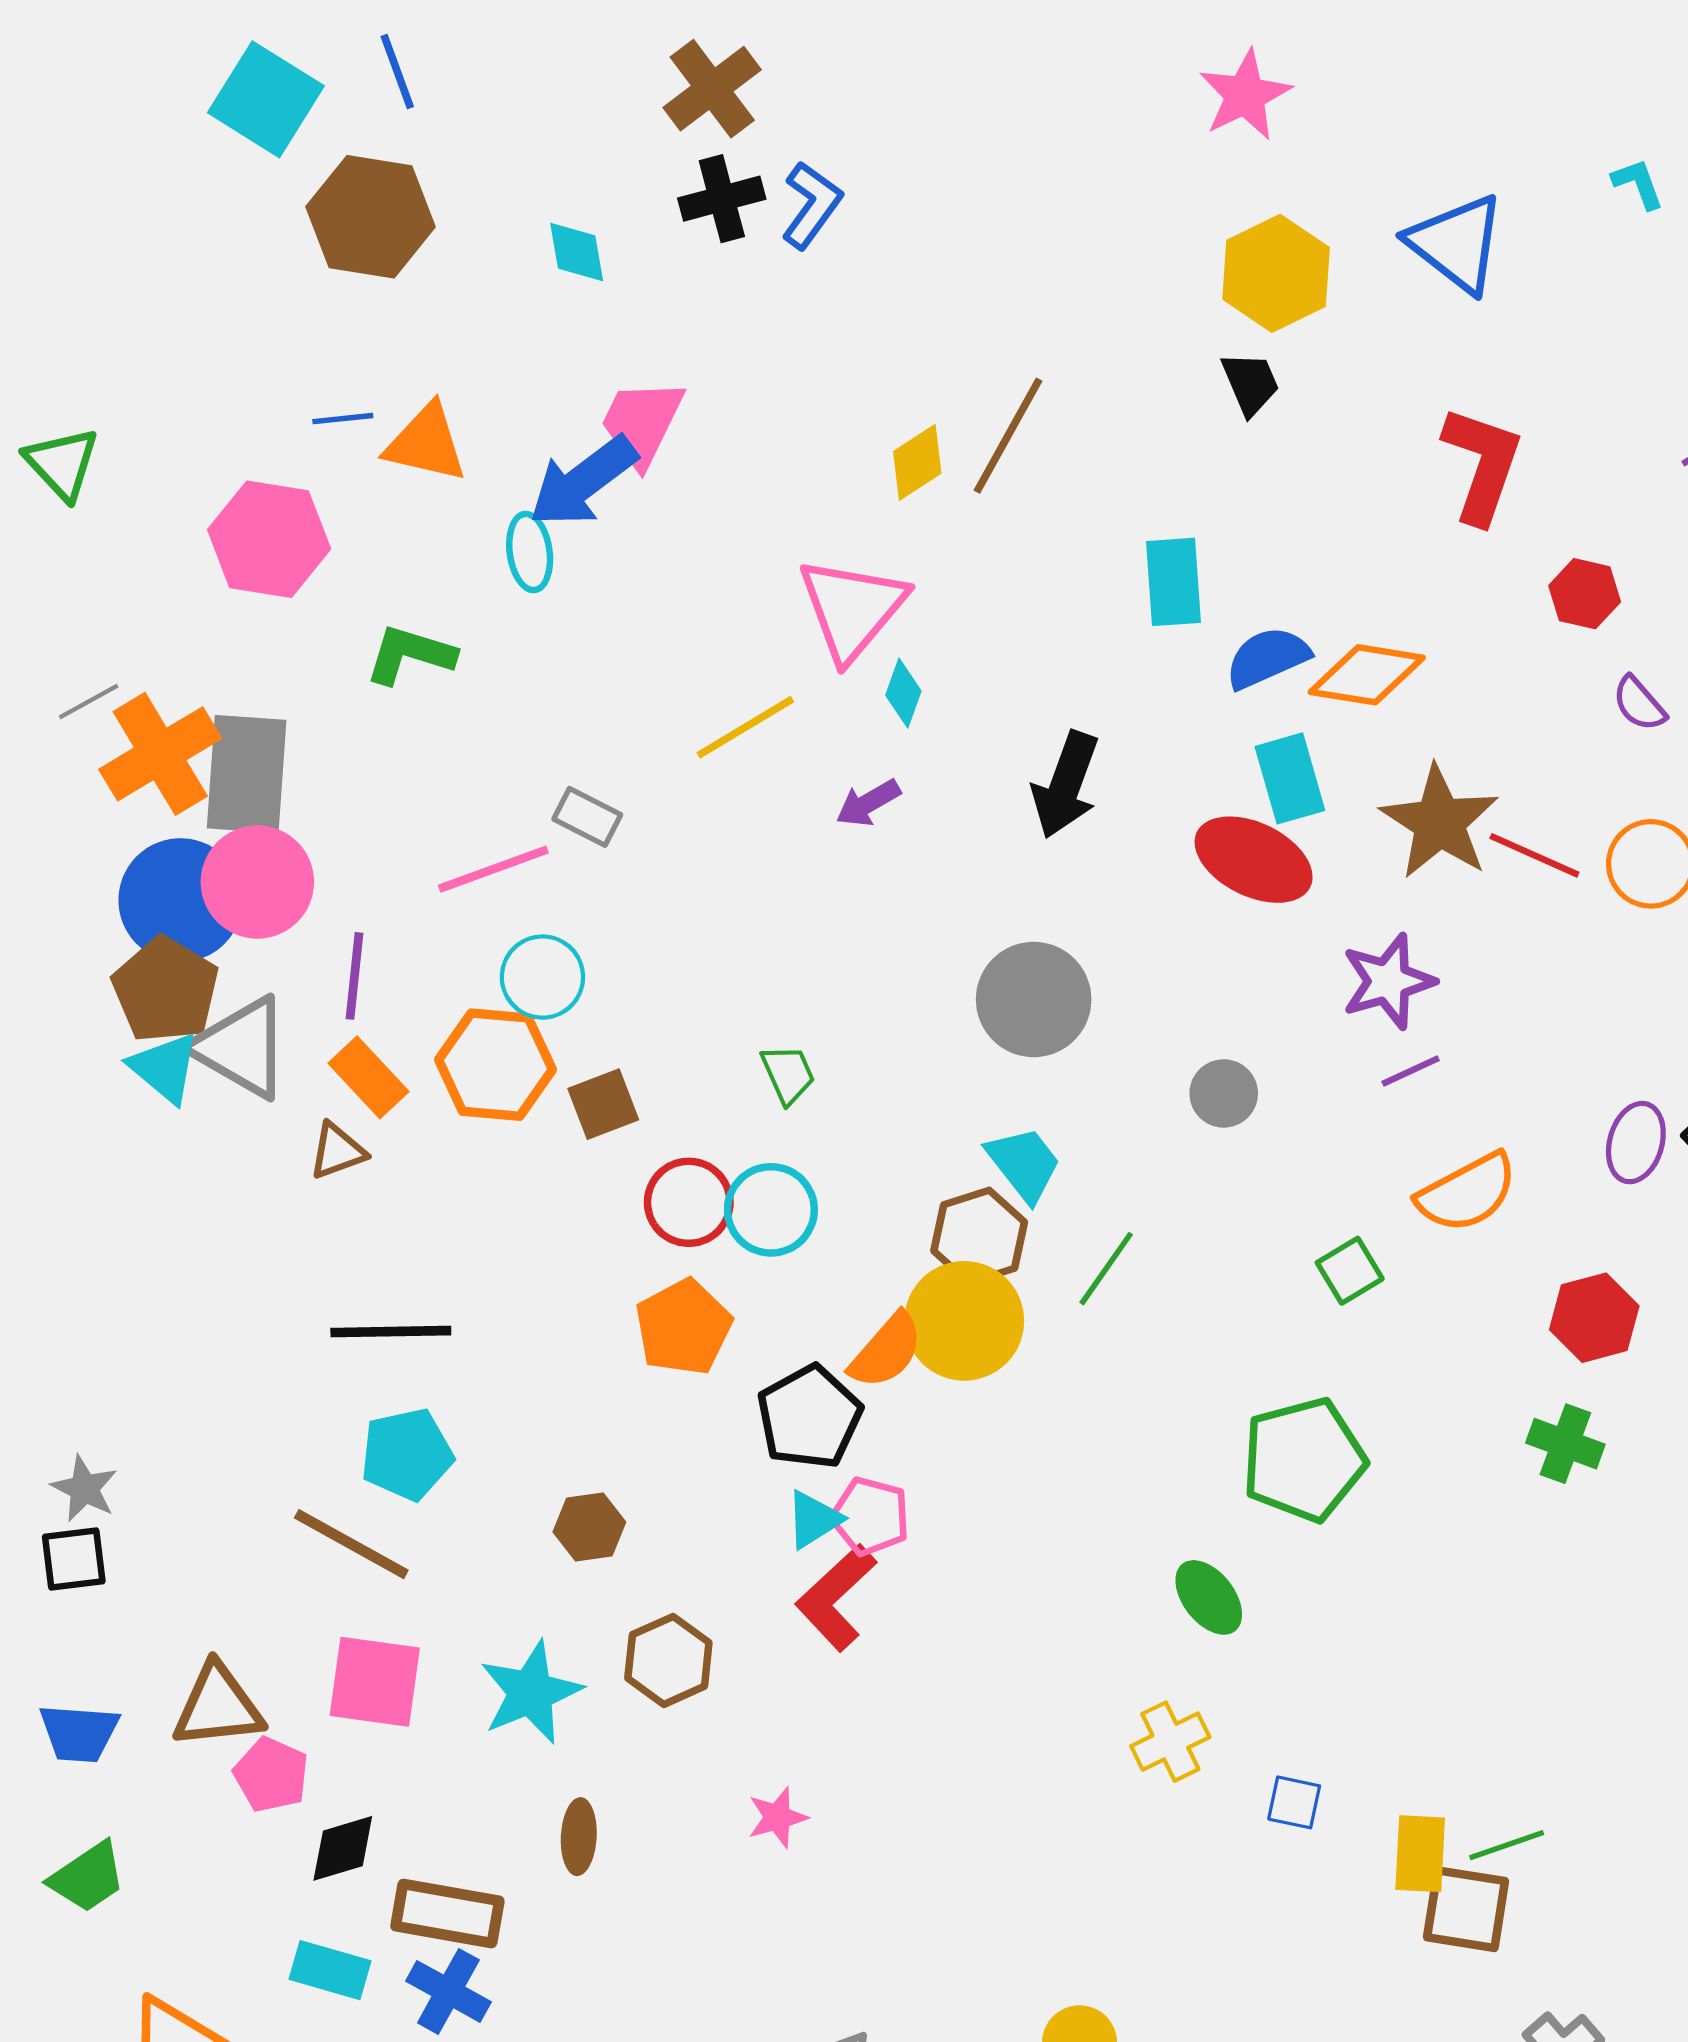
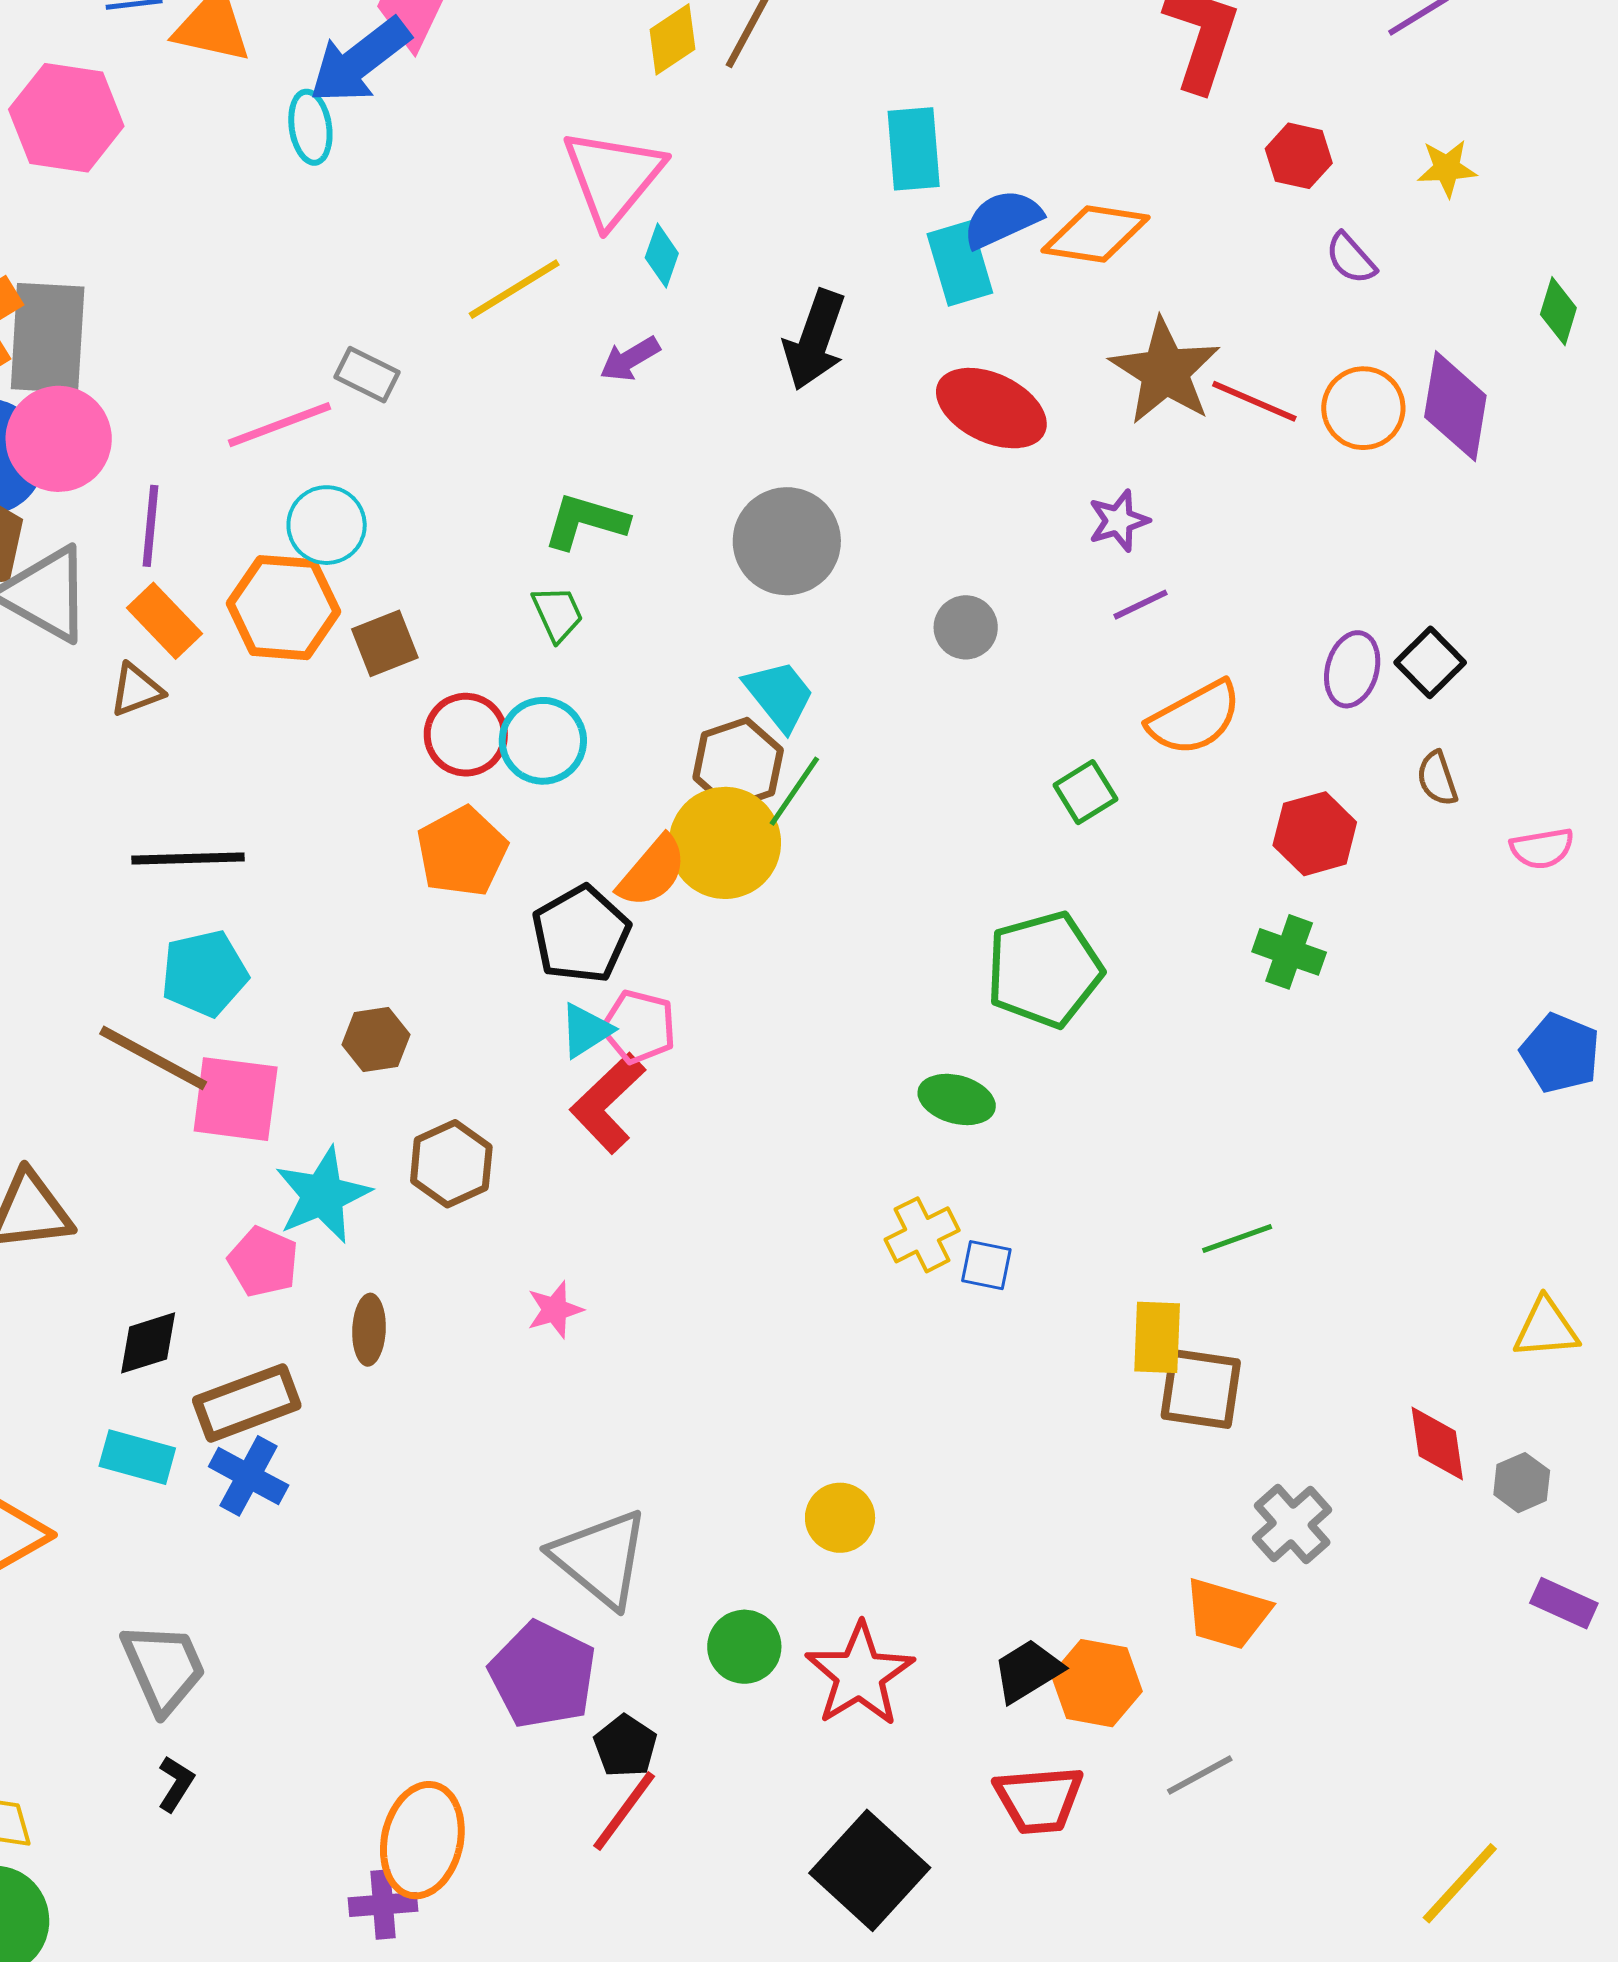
green L-shape: (410, 655) -> (586, 521), moved
cyan rectangle: (1290, 778) -> (960, 263), moved
purple star: (1388, 981) -> (1119, 521), size x0.7
green line: (1106, 1269) -> (794, 791), moved
green ellipse: (1209, 1597) -> (957, 1099), turned -36
pink square: (375, 1682) -> (236, 1099), moved
pink pentagon: (271, 1775) -> (263, 1262), moved
blue square: (1294, 1802) -> (986, 1265), moved
green line: (1507, 1845) -> (1237, 1239), moved
brown rectangle: (447, 1913) -> (247, 1403), turned -30

